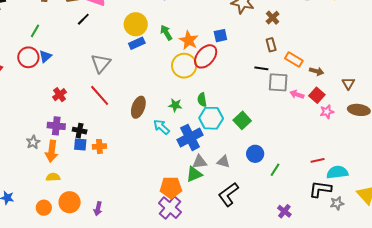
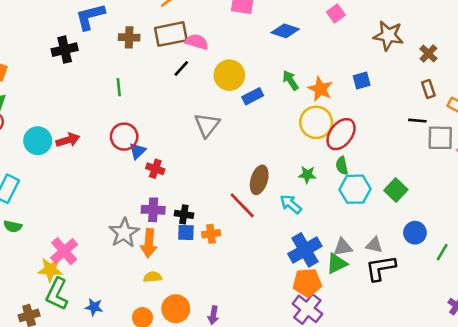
yellow circle: (136, 24) -> (229, 75), moved
green line: (35, 31) -> (119, 87), turned -32
blue triangle: (45, 56) -> (138, 151), moved
red ellipse: (206, 56) -> (341, 134), moved
red circle: (28, 57) -> (124, 137), moved
red cross: (60, 95) -> (155, 169), turned -32
red line: (100, 95) -> (242, 205), moved
blue cross: (190, 137) -> (305, 250), moved
gray star: (33, 142) -> (124, 233), size x1.6
black L-shape: (228, 194) -> (381, 268), moved, turned 30

